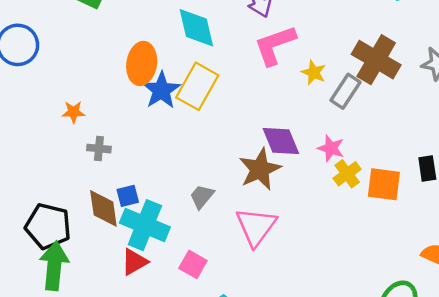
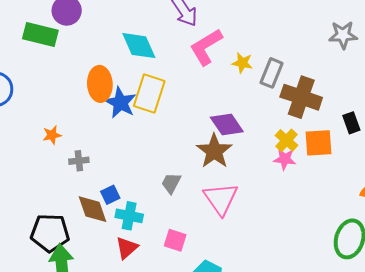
brown cross: (376, 60) -> (301, 97), moved
pink star: (331, 148) -> (285, 159), moved
cyan cross: (145, 225) -> (129, 216), size x0.7

